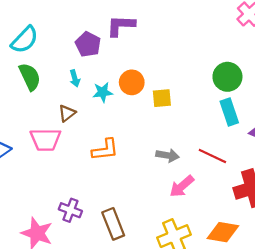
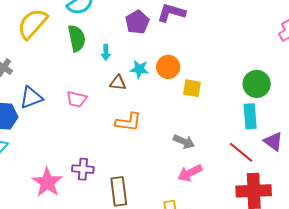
cyan arrow: (75, 78) -> (106, 52), moved
brown triangle: (67, 113) -> (118, 83), moved, turned 30
pink trapezoid: (45, 140) -> (77, 99), size x0.7
red line: (212, 156) -> (241, 152), moved
purple cross: (70, 210) -> (83, 169), turned -30

